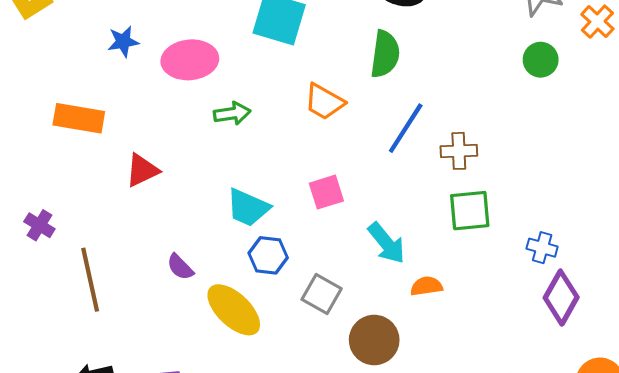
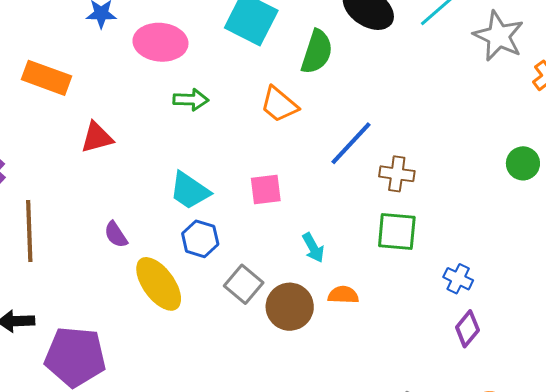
green semicircle: (385, 54) -> (317, 52), moved
green circle: (541, 60) -> (523, 163), moved
cyan arrow: (386, 243) -> (313, 248), size x0.7
purple diamond: (561, 298) -> (467, 329), size x0.7
brown circle: (374, 340) -> (290, 307), moved

